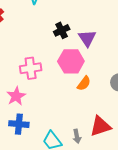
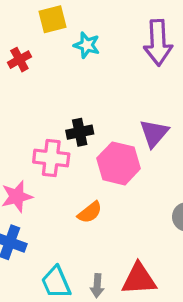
black cross: (62, 30) -> (80, 132), moved
orange semicircle: (84, 83) -> (90, 212), moved

